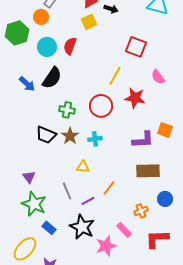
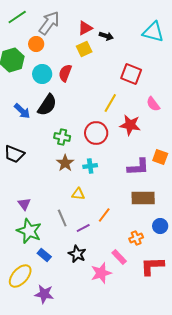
black trapezoid: (46, 135) -> (14, 154), moved
black star: (82, 227) -> (77, 254), size x0.7

